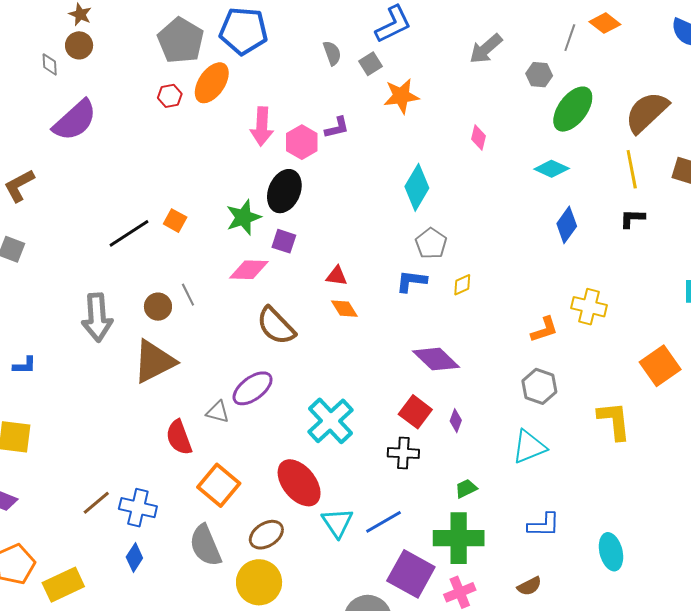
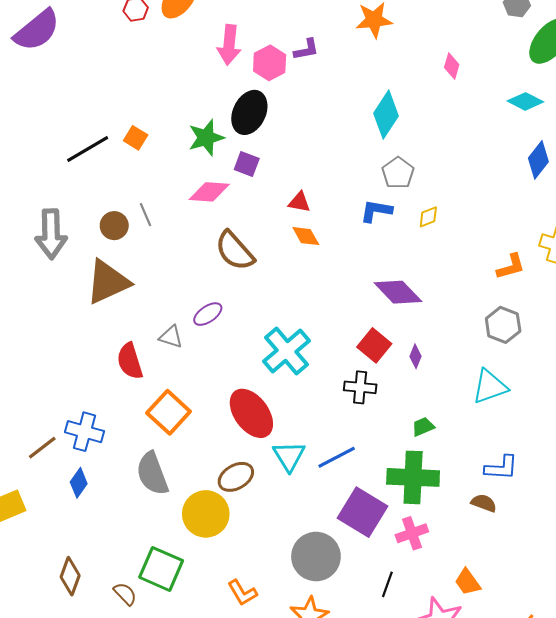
purple ellipse: (253, 388) -> (208, 314), size x0.7
brown line: (96, 503) -> (42, 448), moved
brown ellipse: (266, 535) -> (236, 477), moved
brown semicircle: (529, 586) -> (484, 503), moved, turned -135

